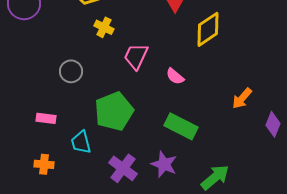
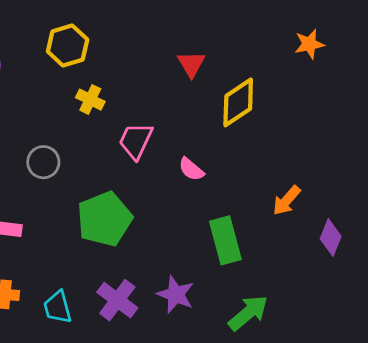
green rectangle: (181, 126) -> (225, 240), moved, turned 48
cyan trapezoid: (81, 142) -> (58, 307), moved

